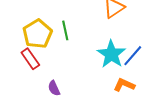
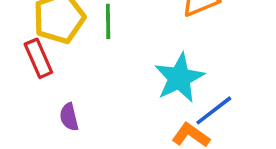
blue line: (133, 56) -> (214, 110), moved

